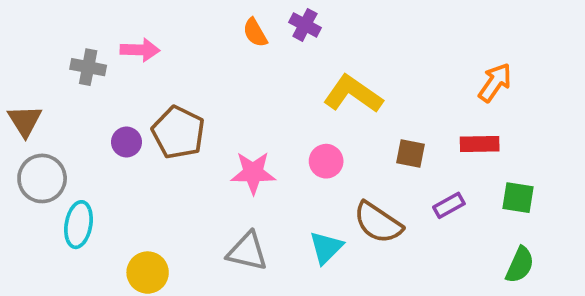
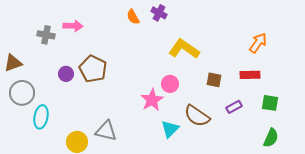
brown triangle: (25, 121) -> (13, 63), turned 42
pink star: (253, 173) -> (152, 100), moved, turned -30
gray triangle: (247, 251) -> (106, 131), moved

